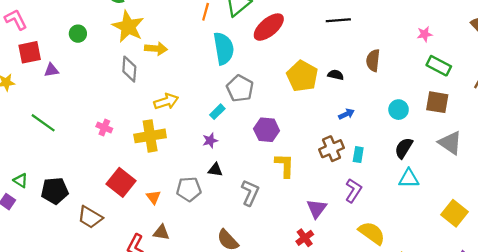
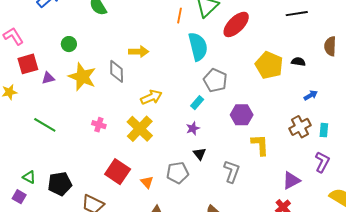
yellow star: (128, 27) -> (82, 77), moved
yellow cross: (150, 136) -> (140, 129), turned -32
black triangle: (215, 170) -> (200, 154), turned 48
purple triangle: (317, 209) -> (291, 180), turned 30

